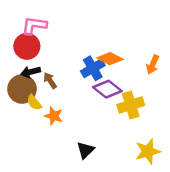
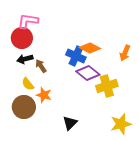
blue cross: (93, 68) -> (76, 56), turned -36
brown circle: (22, 89) -> (24, 107), moved

